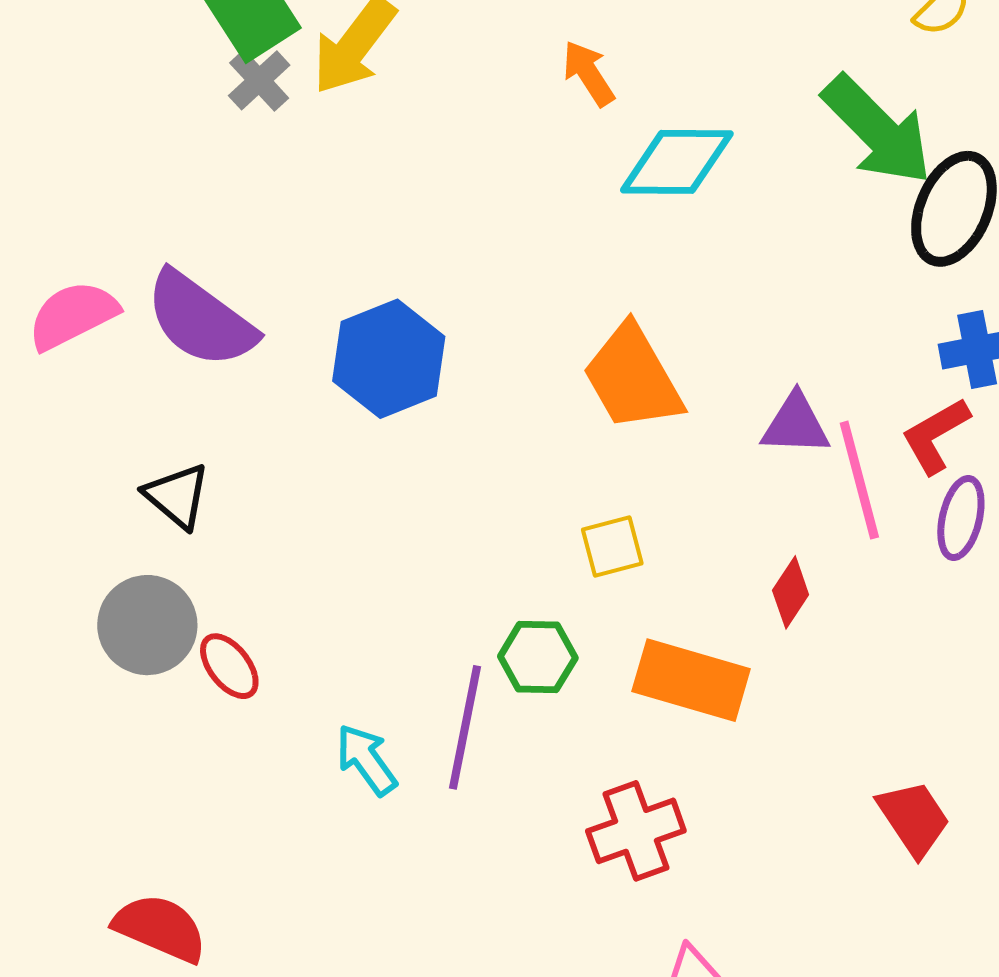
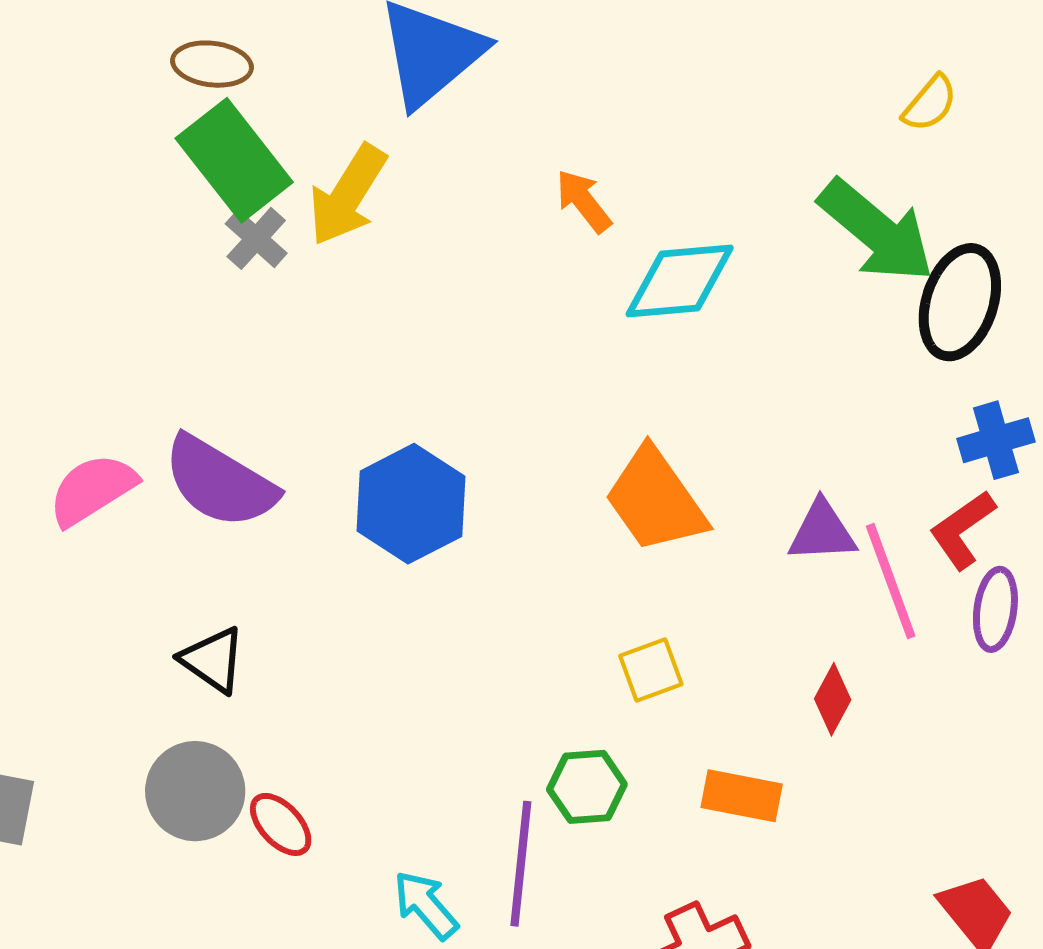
orange rectangle: (691, 680) -> (742, 796), size x0.7

